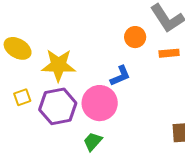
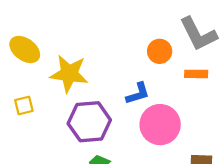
pink circle: (100, 103) -> (160, 125), moved
purple hexagon: (58, 106) -> (89, 122), moved

